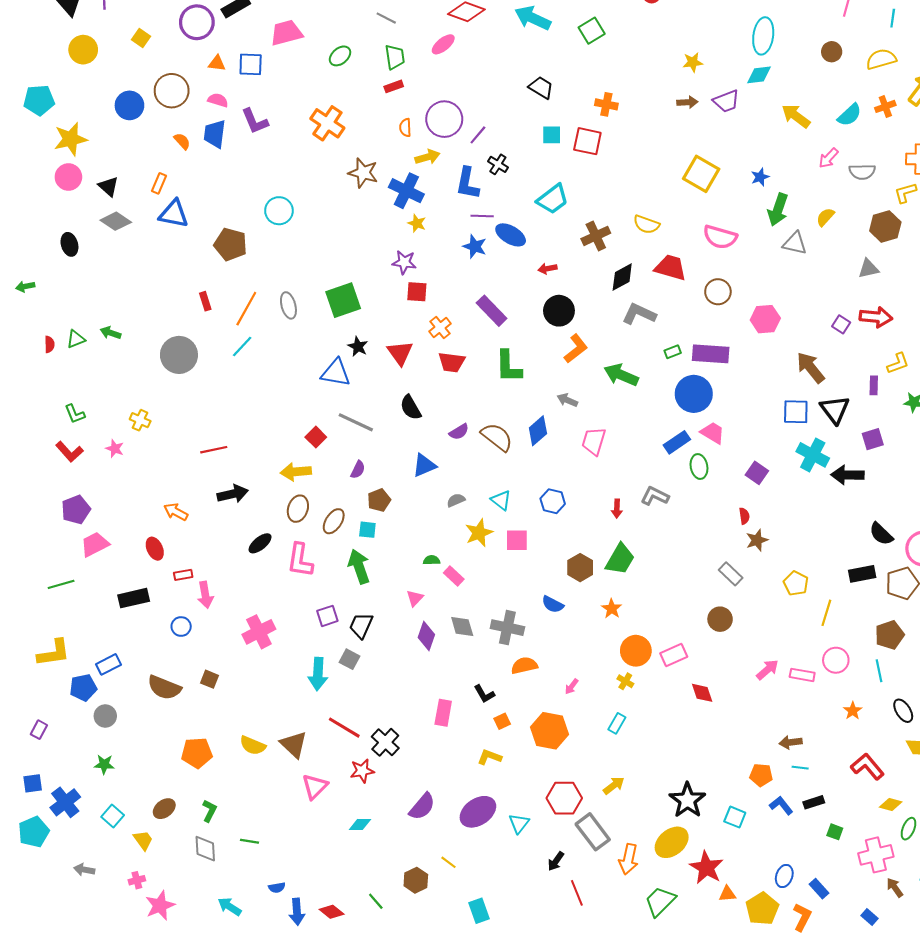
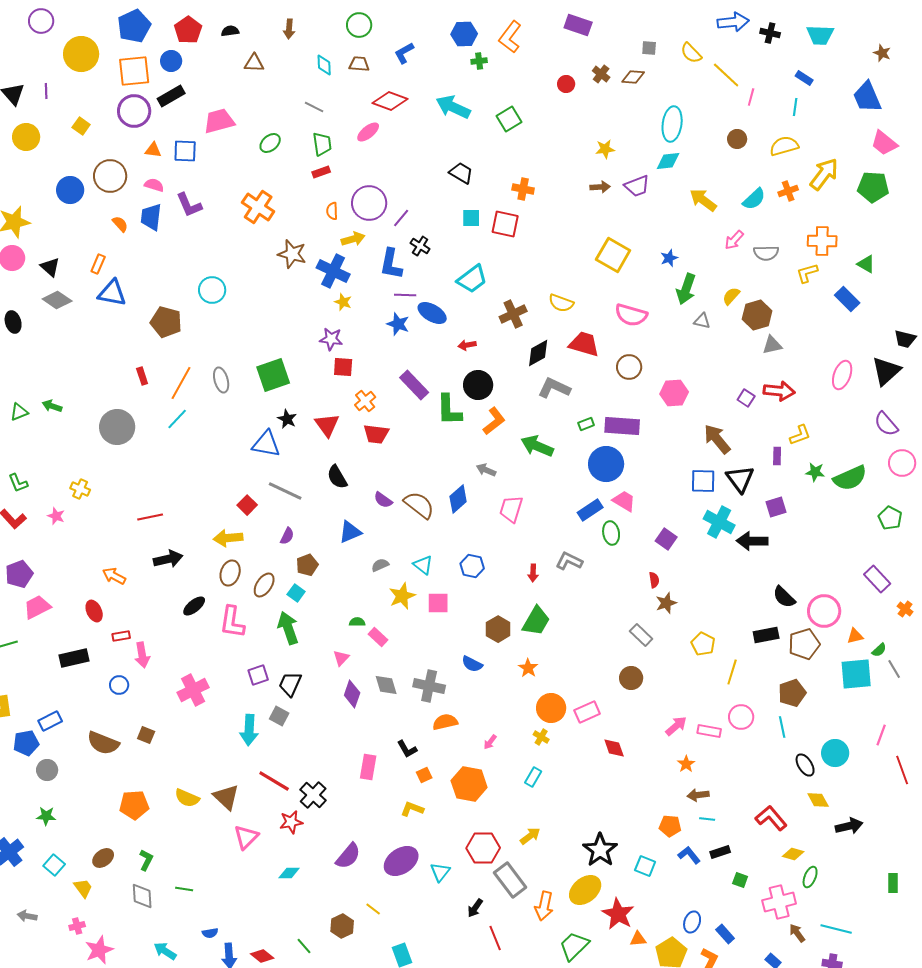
brown hexagon: (885, 226) -> (757, 315), moved
gray triangle: (795, 243) -> (702, 321), size x0.7
green L-shape: (508, 366) -> (449, 410), moved
purple semicircle: (459, 432) -> (383, 500), turned 66
cyan square: (367, 530) -> (296, 593), turned 30
orange star: (853, 711) -> (686, 764), moved

